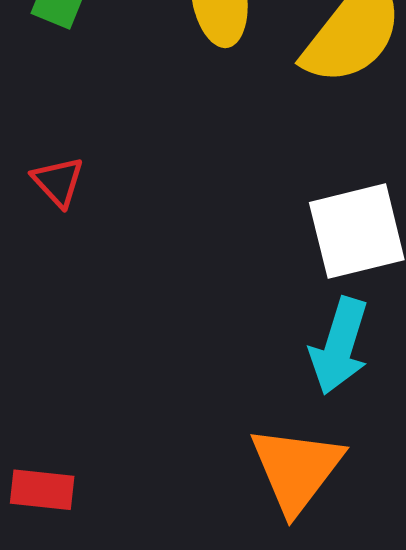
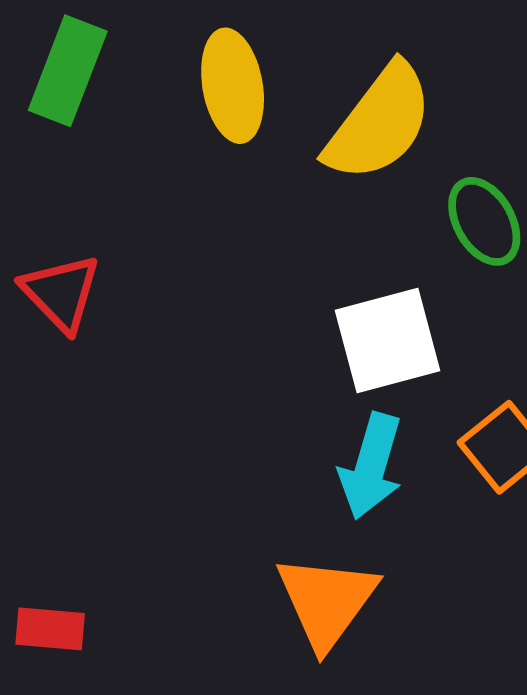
red triangle: (58, 182) -> (61, 293), size x1.4

